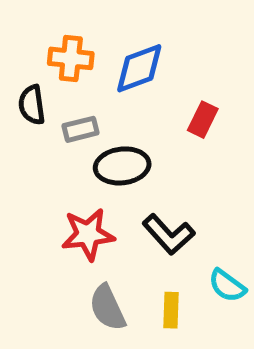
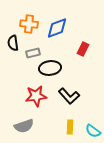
cyan semicircle: (227, 286) -> (93, 131), moved
gray semicircle: (107, 308) -> (24, 126), moved, turned -84

